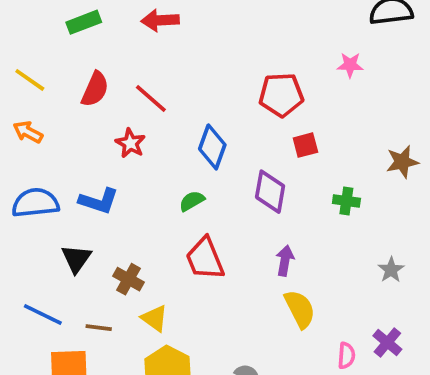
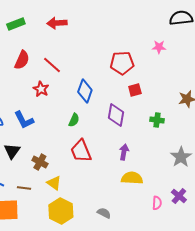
blue L-shape: (99, 201) -> (24, 120), turned 45
green semicircle: (192, 201) -> (74, 120), turned 144
gray star: (391, 270) -> (181, 157), size x1.5
yellow semicircle: (300, 309) -> (132, 178), turned -60

